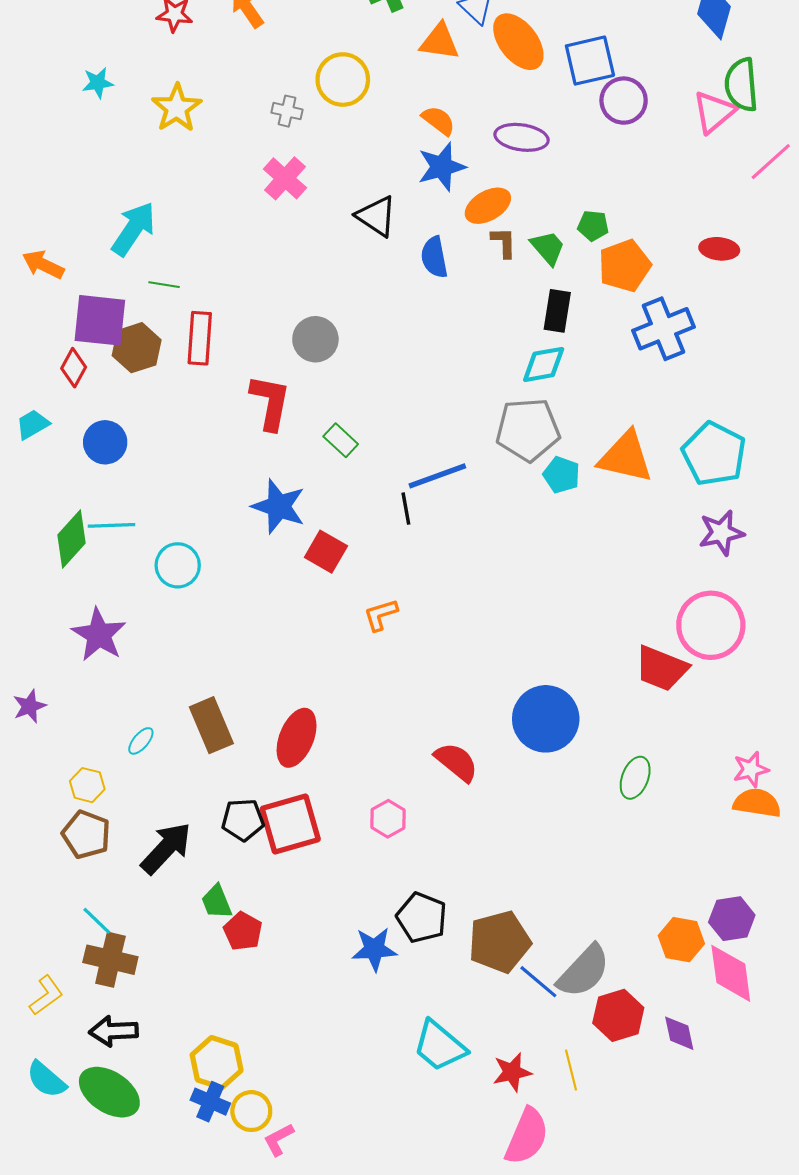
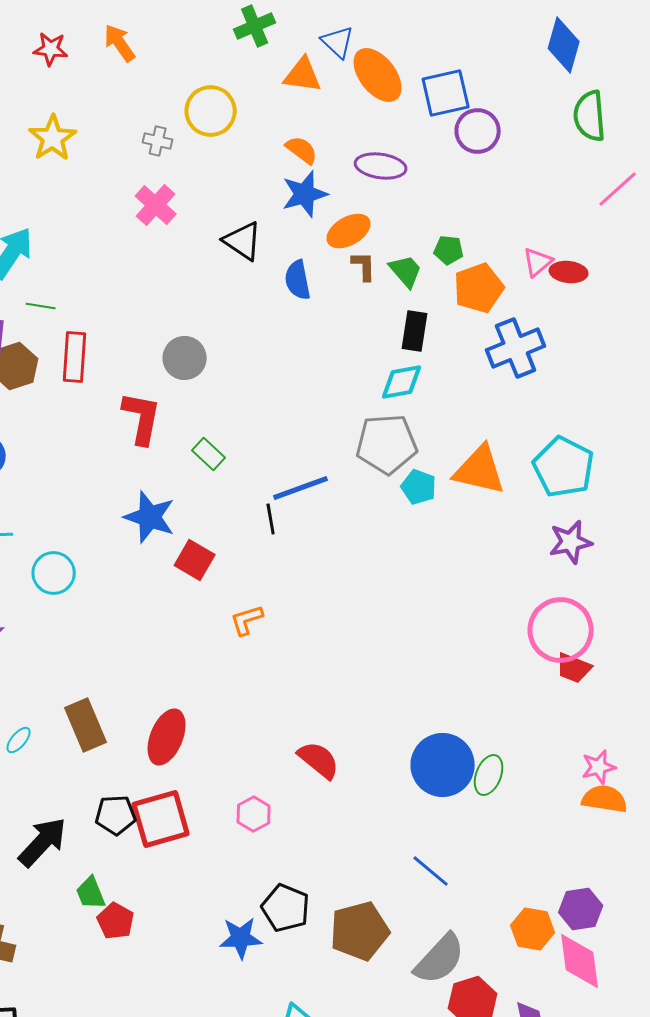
pink triangle: (714, 112) -> (538, 262), moved, size x0.7
red trapezoid: (661, 668) -> (574, 668), moved, size x0.7
blue circle: (546, 719) -> (443, 765), moved
blue line: (538, 982) -> (431, 871), moved

